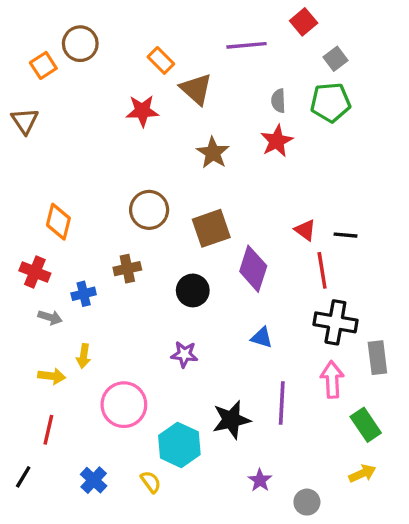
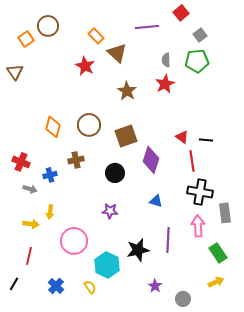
red star: (142, 111) -> (85, 66), turned 30
orange diamond: (58, 222) -> (53, 127), moved

